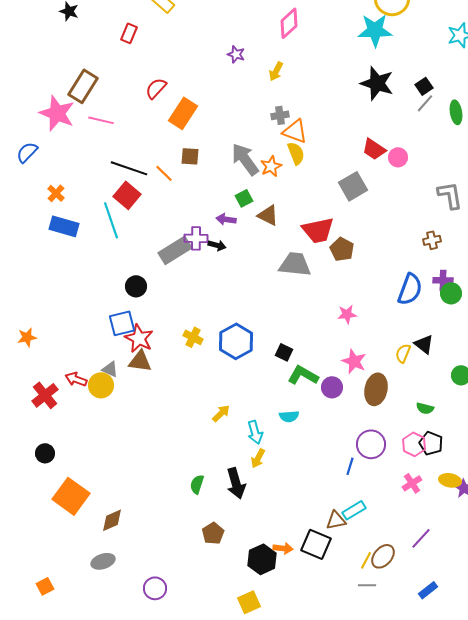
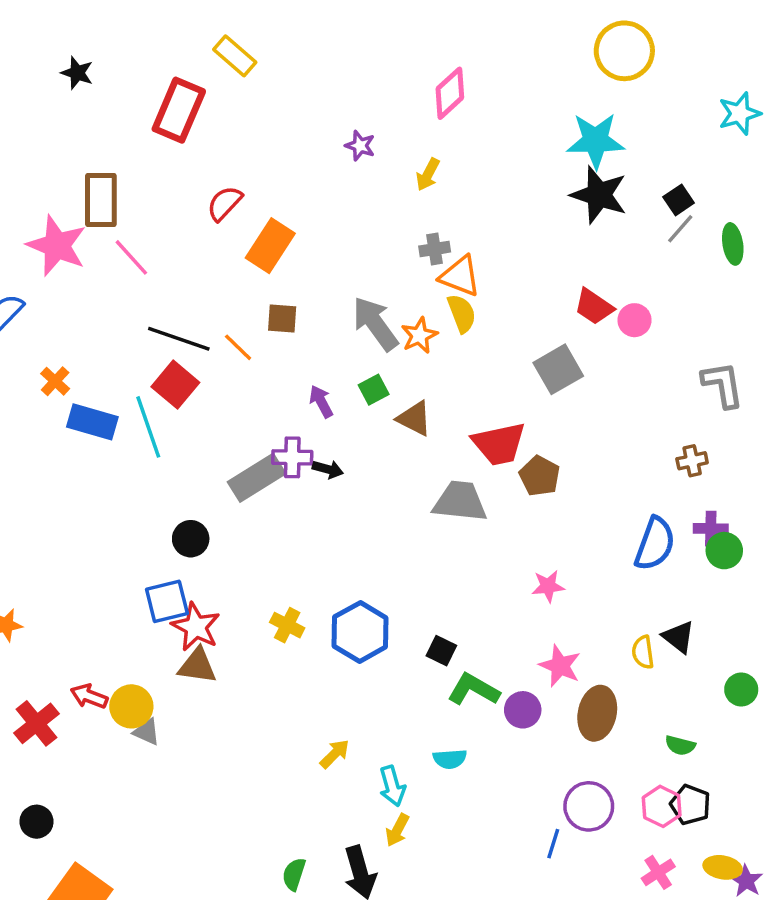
cyan star: (375, 30) -> (596, 141), moved
red rectangle: (129, 33) -> (179, 110), size x1.8
brown rectangle: (83, 86) -> (101, 200), turned -32
pink line: (101, 120) -> (131, 257), turned 35
purple arrow: (226, 219) -> (321, 401), moved, turned 54
blue rectangle: (64, 226) -> (92, 422), moved
yellow semicircle: (403, 353) -> (643, 652), turned -30
gray triangle: (110, 369) -> (147, 732), moved

